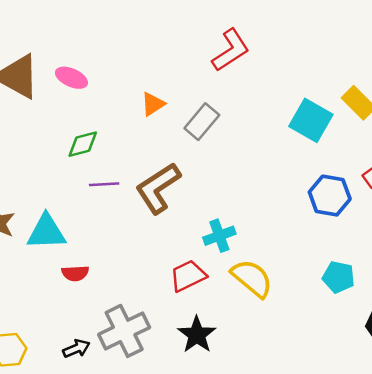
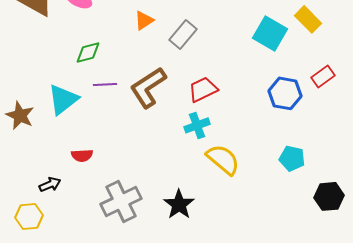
cyan triangle: (46, 232) -> (63, 99), moved, turned -36
red trapezoid: (188, 276) -> (203, 89), moved
black arrow: (76, 349) -> (50, 184), moved

